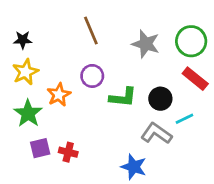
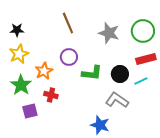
red rectangle: (195, 79) -> (146, 59), turned -54
cyan line: (184, 119) -> (141, 81), moved
red cross: (68, 152) -> (51, 95), moved

